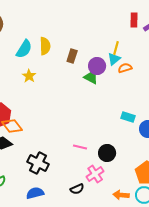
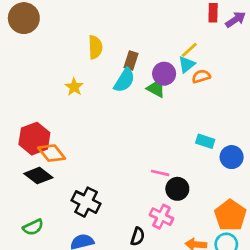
yellow line: (116, 48) -> (189, 50), turned 32
cyan semicircle: (24, 49) -> (124, 80), moved
pink line: (80, 147) -> (160, 173), moved
pink cross: (95, 174) -> (161, 217), turned -30
black semicircle: (77, 189) -> (138, 236), turned -48

